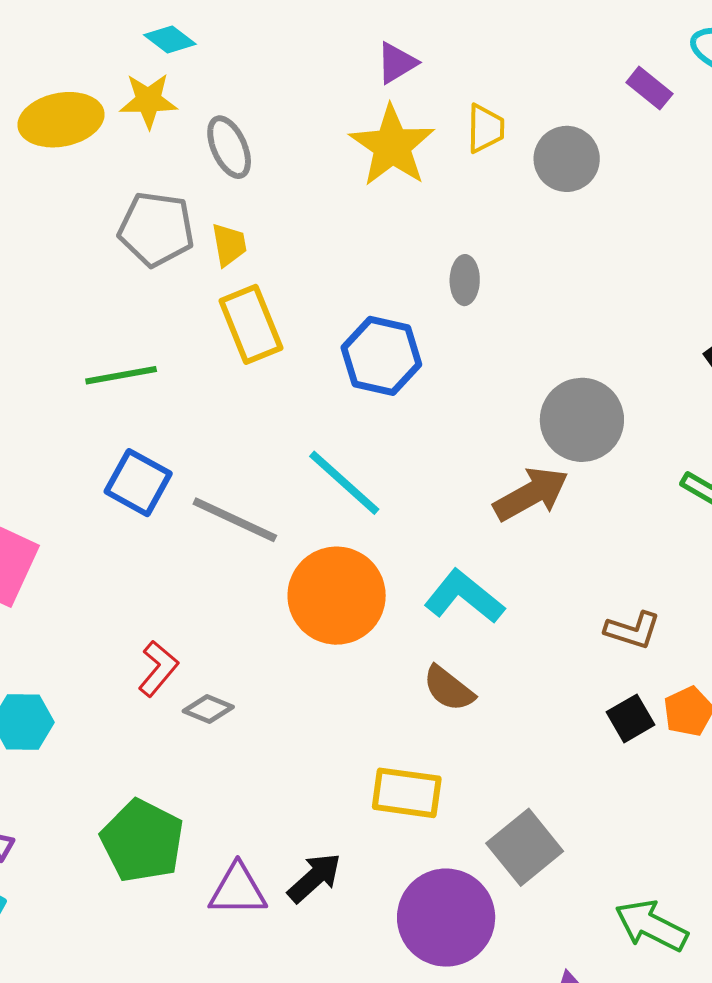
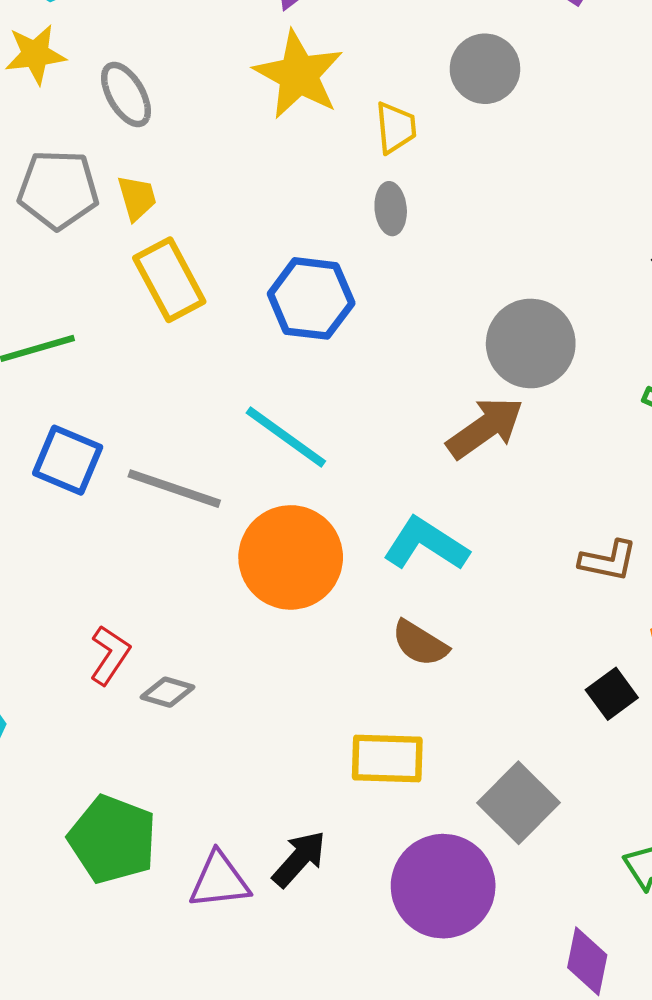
yellow trapezoid: (485, 128) -> (396, 128), moved
black square: (630, 718) -> (612, 694), moved

